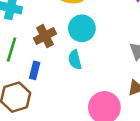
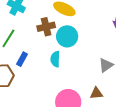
brown cross: (45, 36) -> (46, 27), moved

